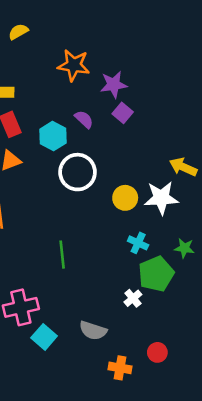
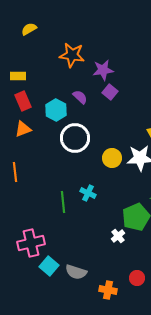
cyan cross: (138, 243) -> (88, 193), moved
gray semicircle: (93, 331) -> (76, 272), moved

